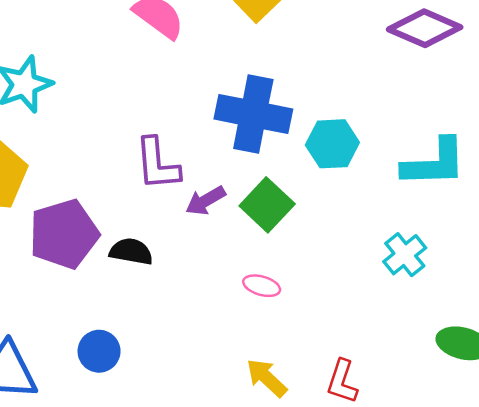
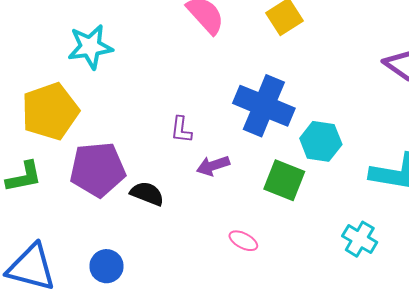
purple L-shape: (157, 164) -> (181, 130), size x0.6
green square: (267, 205) -> (284, 180), moved, turned -33
cyan cross: (405, 255) -> (360, 239), turned -32

